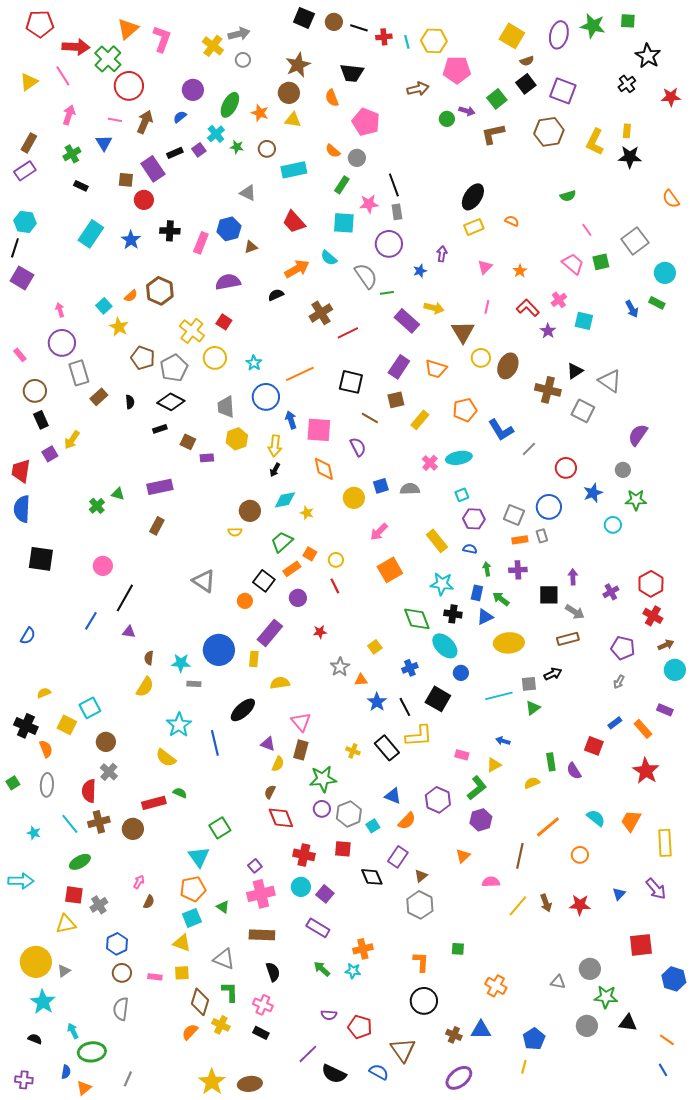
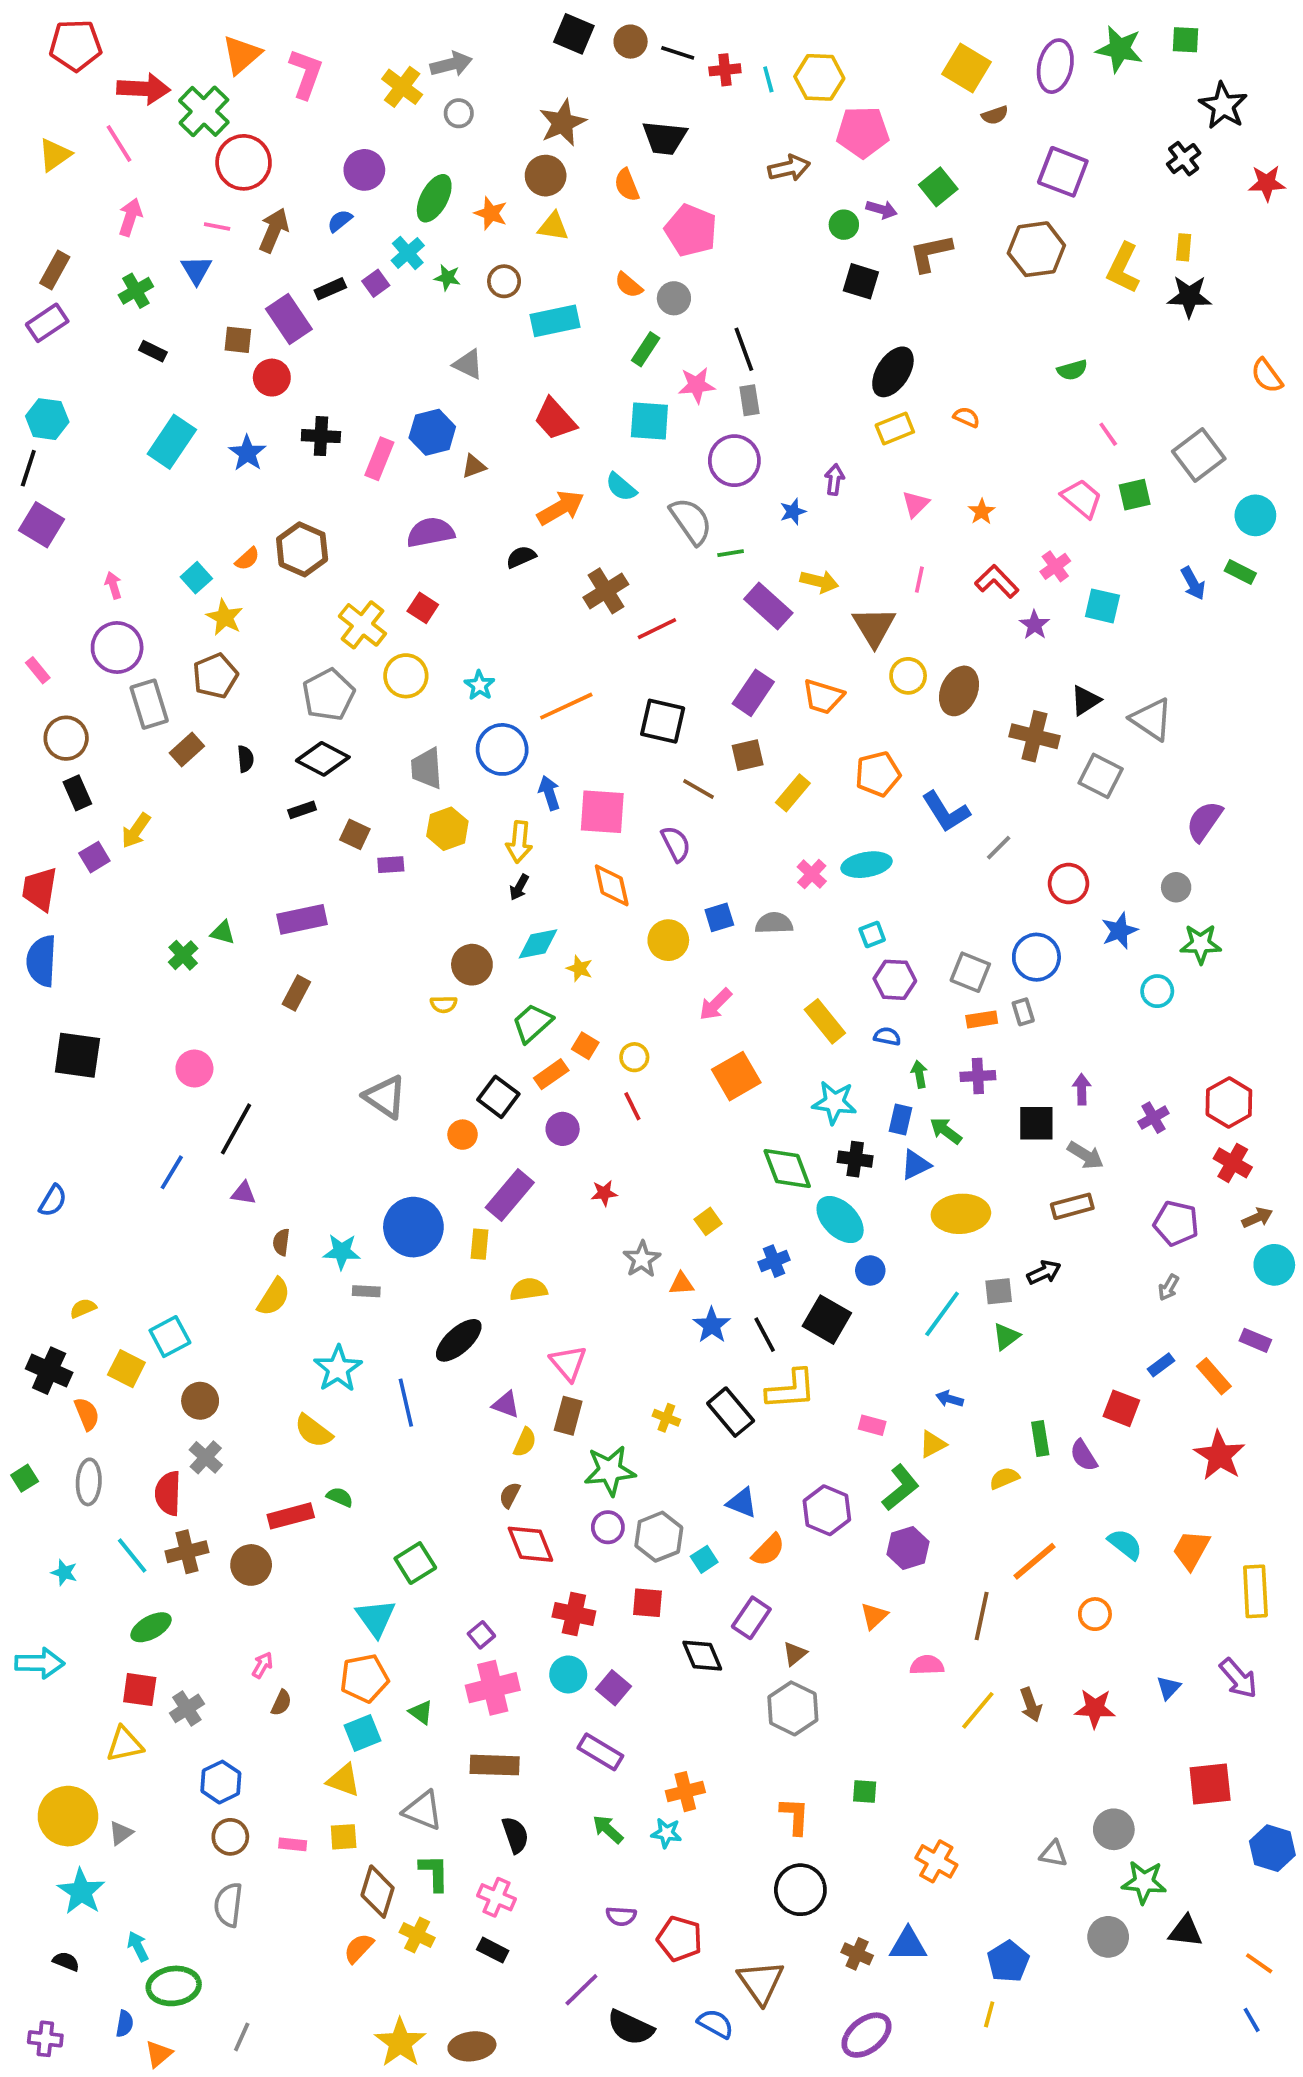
black square: (526, 84) -> (861, 281), moved, turned -36
brown pentagon: (143, 358) -> (215, 676), moved, turned 30
cyan line: (499, 696) -> (942, 1314), turned -40

